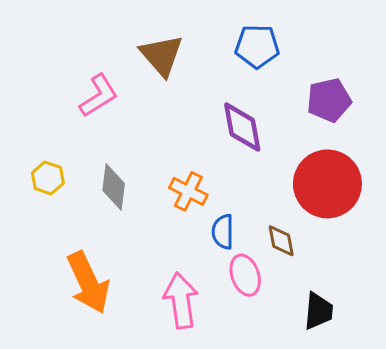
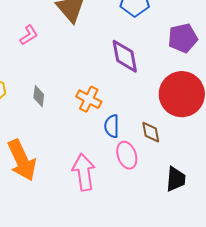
pink L-shape: (99, 96) -> (29, 35), size x0.7
gray diamond: (114, 187) -> (39, 96), size x0.7

